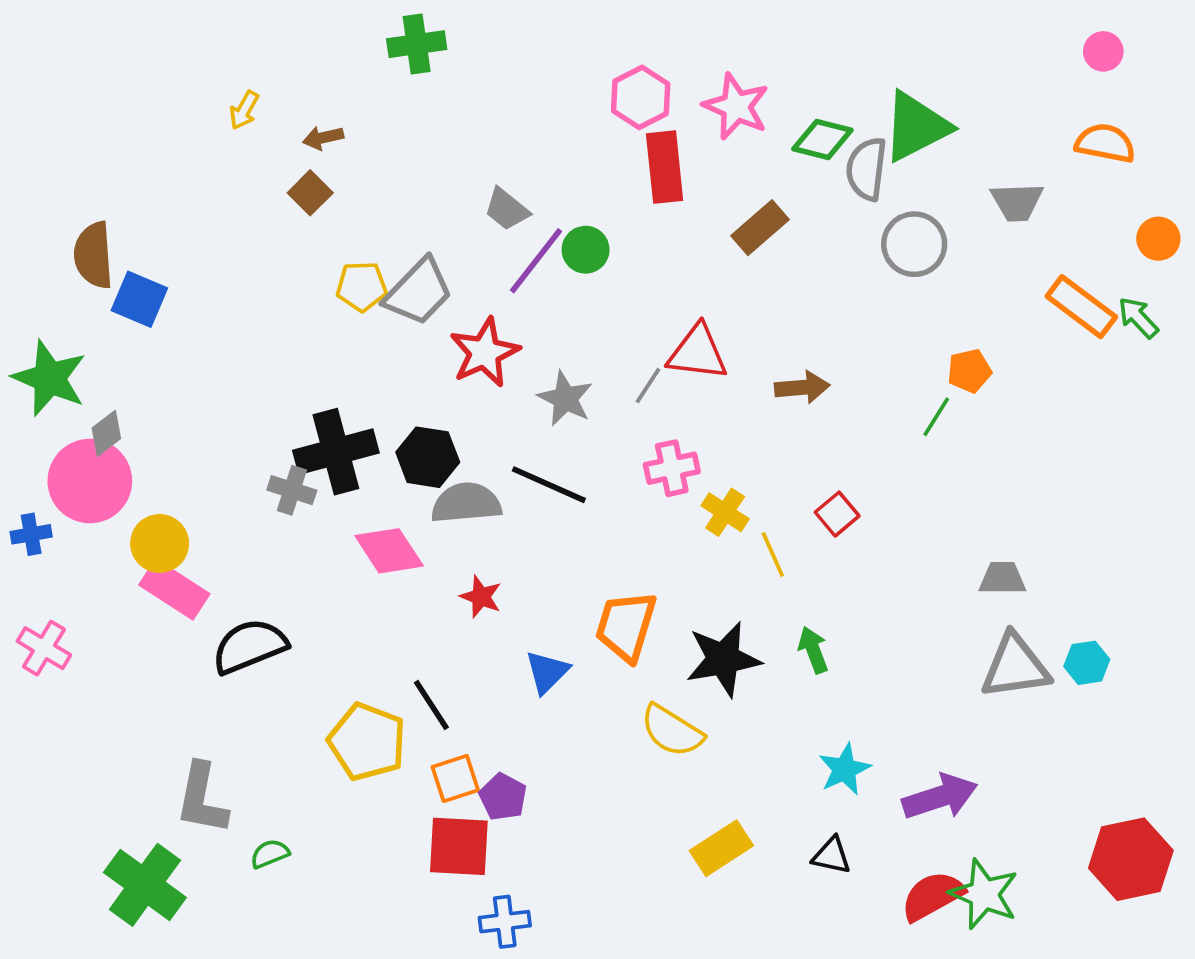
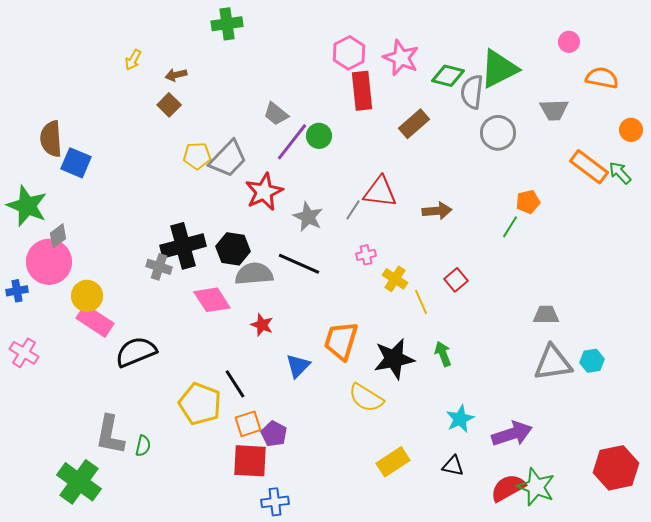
pink circle: (1103, 51) -> (569, 42), moved
pink cross: (672, 468) -> (366, 255), size x0.7
green semicircle: (270, 854) -> (143, 446), moved, turned 125

